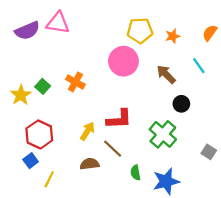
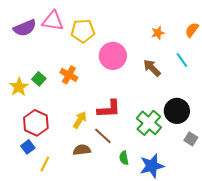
yellow pentagon: (140, 31) -> (83, 31), moved
black circle: (181, 104) -> (177, 111), moved, size x1.6

